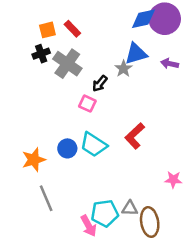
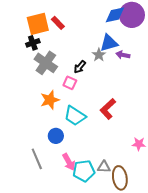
orange square: (47, 30) -> (38, 24), size x1.6
gray cross: (67, 64) -> (46, 63), moved
purple arrow: (170, 64) -> (123, 55), moved
blue circle: (67, 148) -> (56, 136), moved
orange star: (34, 160) -> (50, 100), moved
pink arrow: (89, 226) -> (69, 162), moved

